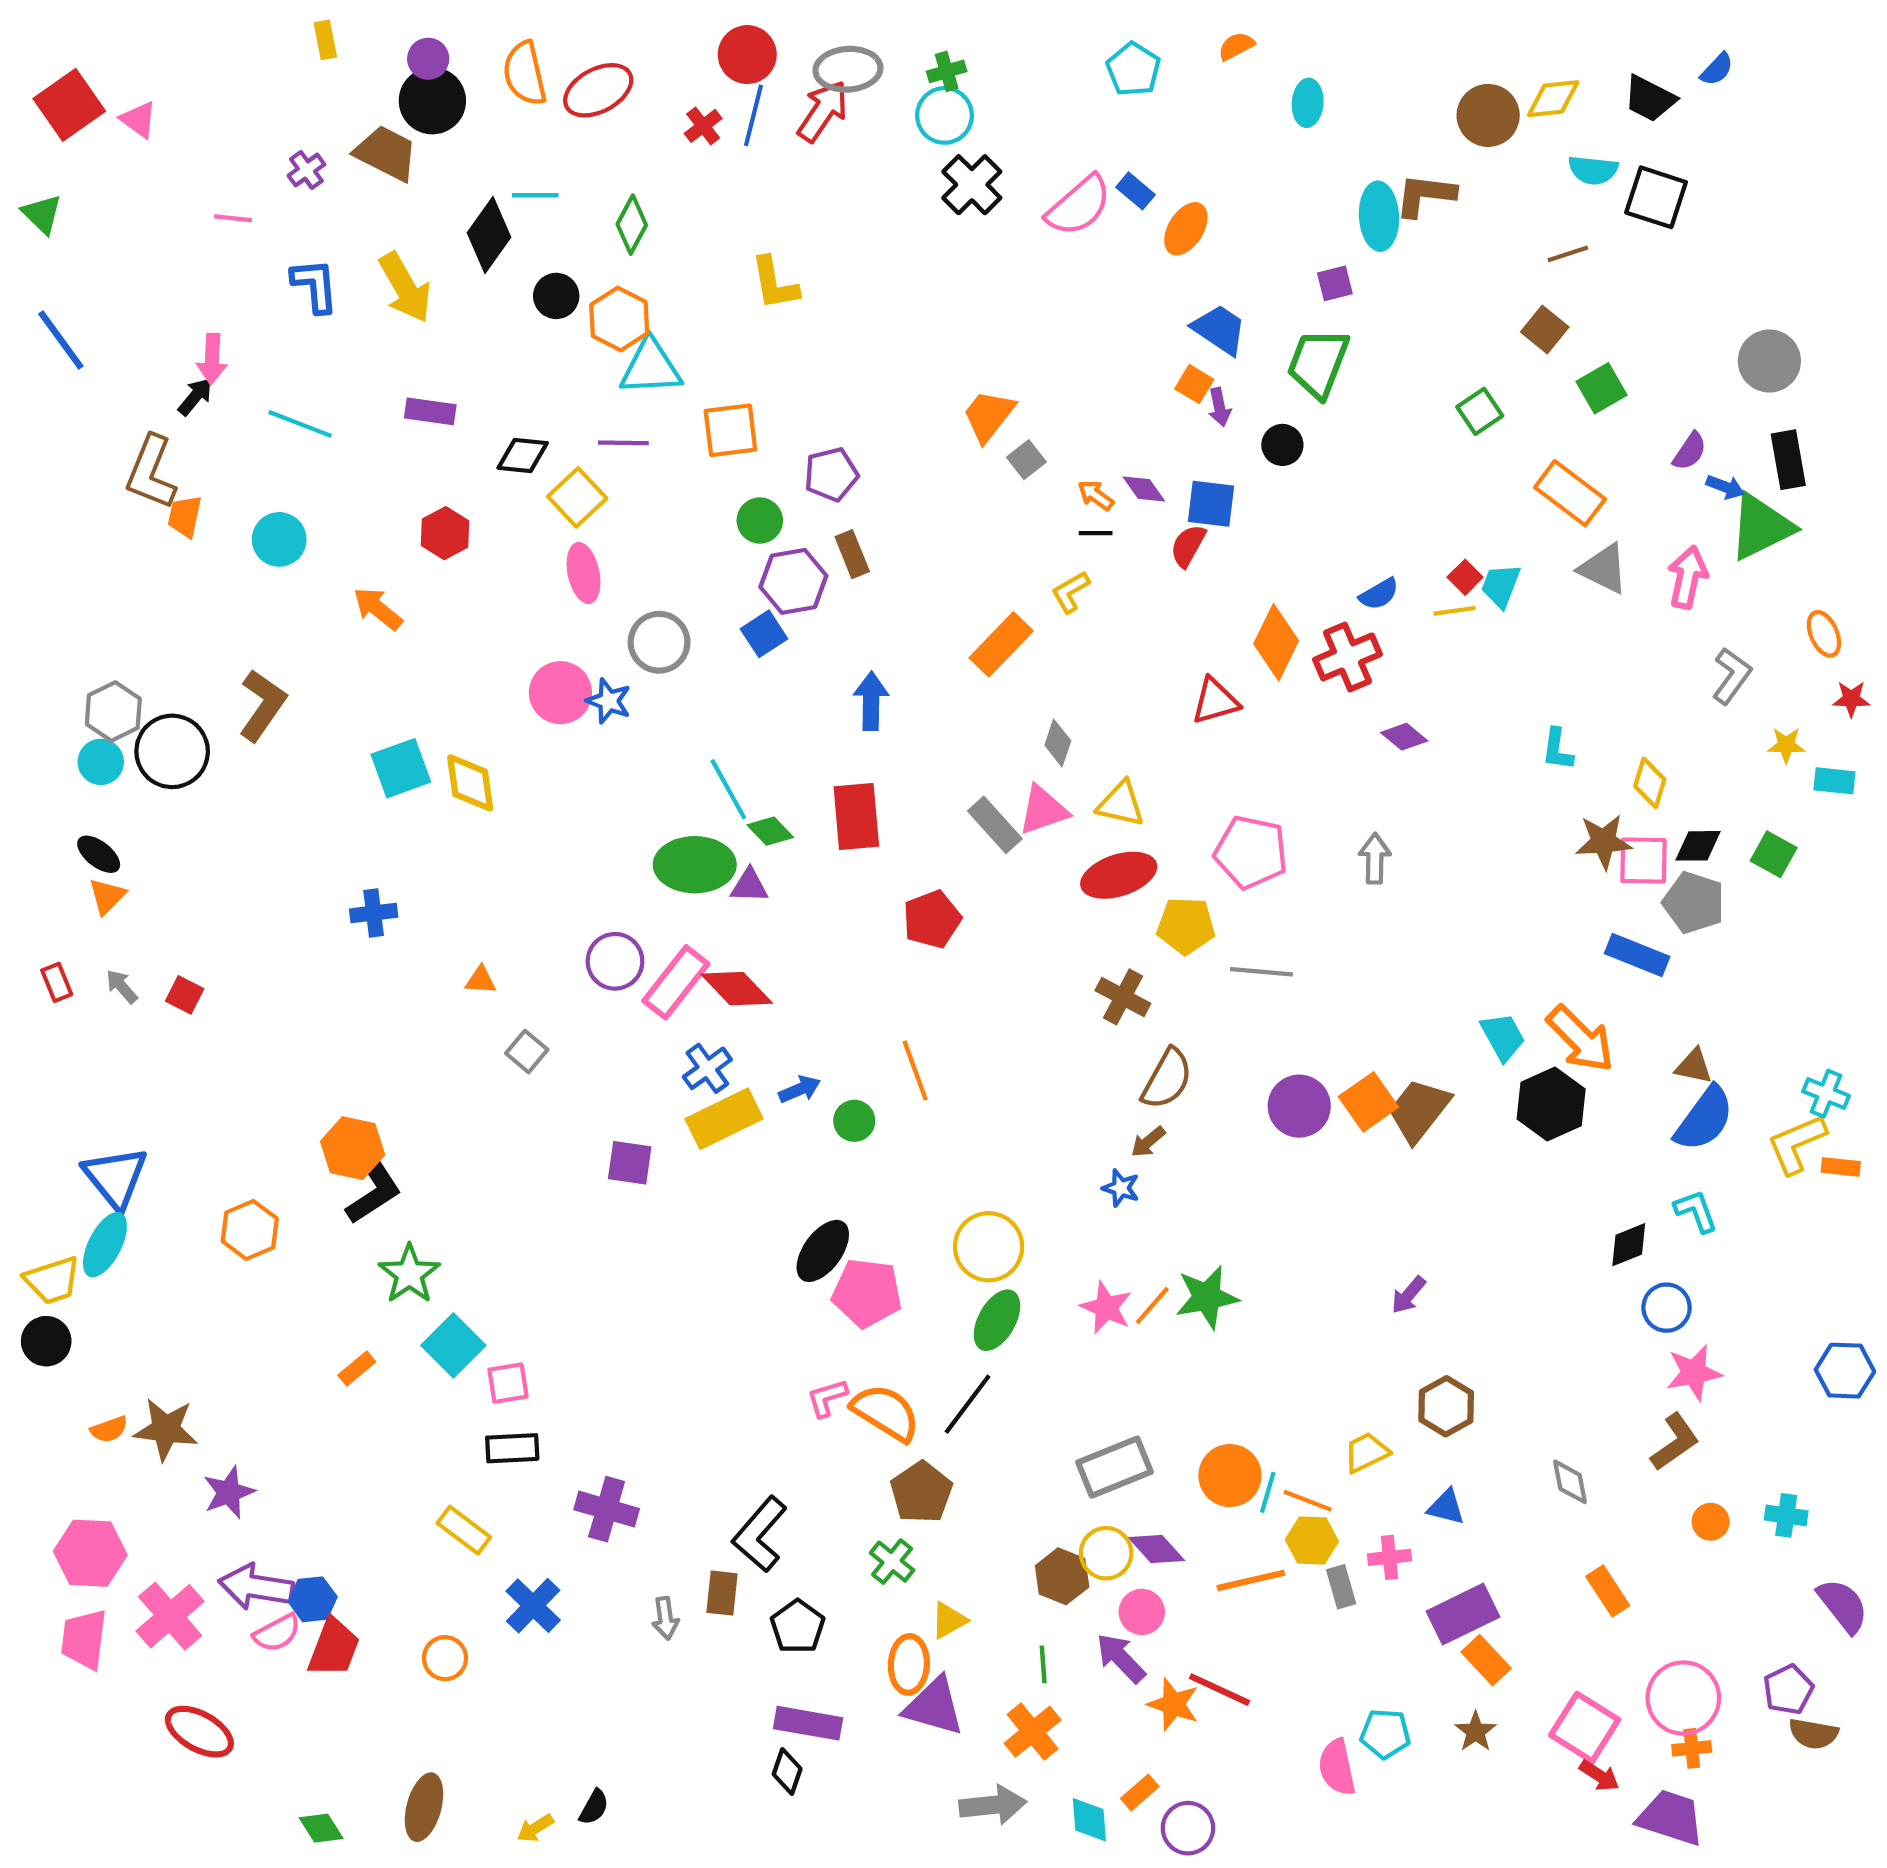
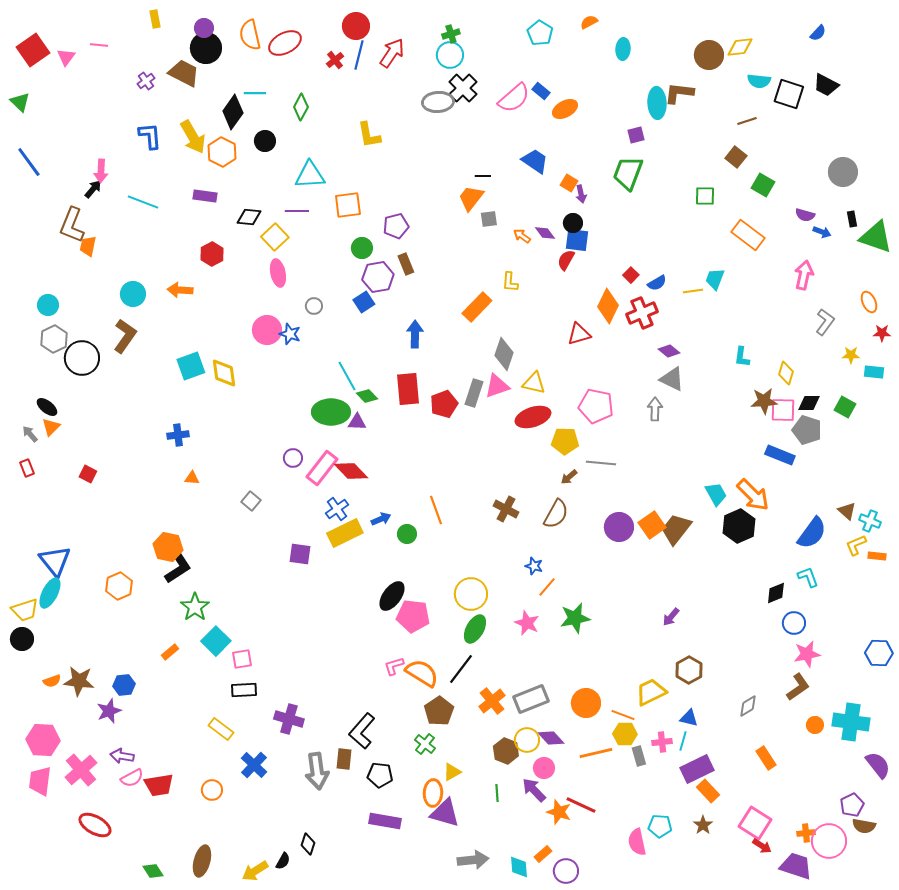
gray ellipse: (848, 69) -> (438, 102), moved
black trapezoid: (1650, 99) -> (826, 85), moved
pink triangle: (139, 120) -> (66, 57), turned 30
pink line: (233, 218) -> (99, 45), moved
orange ellipse: (1186, 229) -> (565, 109), turned 30
orange hexagon: (619, 319) -> (222, 152), moved
blue trapezoid: (1219, 330) -> (535, 161), moved
green square: (1601, 388) -> (763, 185), turned -30
green square: (1480, 411) -> (705, 196), turned 35
black circle: (1282, 445) -> (573, 223), moved
purple semicircle: (1690, 451) -> (805, 215), turned 72
gray square: (1026, 460) -> (489, 219), turned 30
black rectangle: (1788, 460) -> (852, 219), size x0.6
green triangle: (1761, 527) -> (876, 237), moved, turned 45
black line: (1096, 533) -> (483, 176), moved
cyan circle: (279, 539) -> (133, 294), moved
gray triangle: (1604, 569) -> (672, 379), moved
red square: (1465, 577) -> (631, 275), moved
yellow L-shape: (1070, 592) -> (510, 282), turned -55
orange arrow: (378, 609) -> (180, 290), turned -35
gray circle: (659, 642) -> (314, 306), size x0.6
gray diamond: (1058, 743) -> (504, 354), size x1.5
cyan circle: (101, 762) -> (48, 305), moved
gray rectangle: (995, 825) -> (474, 393), turned 60
red pentagon: (932, 919) -> (444, 404), moved
purple circle: (615, 961) -> (293, 458), size x0.7
orange triangle: (481, 980) -> (192, 478), moved
gray arrow: (122, 986) -> (30, 434), moved
brown cross: (1123, 997) -> (506, 509), moved
brown triangle: (1694, 1066) -> (847, 511), moved, turned 30
brown arrow: (1148, 1142) -> (569, 477), moved
yellow L-shape: (1797, 1144) -> (856, 545), size x0.7
orange line: (1152, 1306) -> (547, 587), moved
yellow trapezoid: (1366, 1452) -> (651, 692), size x1.4
gray diamond: (1570, 1482) -> (748, 706), turned 70
cyan line: (1268, 1492) -> (683, 741), moved
cyan cross: (1786, 1515) -> (851, 722), size x1.8
purple arrow: (256, 1587) -> (122, 756), size x0.7
blue hexagon: (313, 1599) -> (124, 685), moved
gray arrow: (665, 1618) -> (317, 771), size x1.8
black pentagon: (798, 1627) -> (380, 775), turned -30
red trapezoid: (334, 1648) -> (159, 785), turned 60
pink circle: (1683, 1698) -> (829, 841), moved
orange cross: (1033, 1732) -> (492, 701), moved
black diamond: (787, 1771) -> (308, 844), moved
yellow arrow: (535, 1828) -> (255, 871), size x1.5

